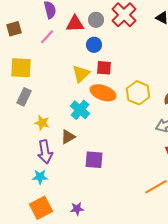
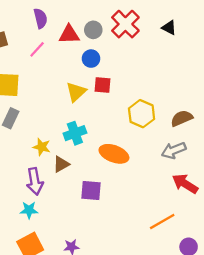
orange ellipse: (103, 93) -> (114, 154), moved
cyan cross: (80, 110) -> (75, 133), turned 30
yellow star: (42, 123) -> (42, 147), moved

